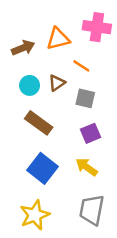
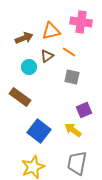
brown triangle: (57, 83) -> (47, 56), moved
brown rectangle: (39, 123) -> (20, 97), moved
purple square: (90, 133) -> (84, 110), moved

